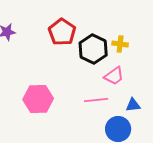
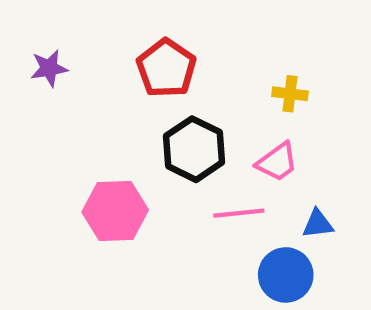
black hexagon: (93, 49) -> (194, 149), moved

